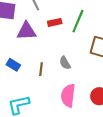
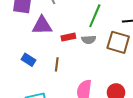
red rectangle: (55, 22) -> (68, 37), moved
gray semicircle: (65, 63) -> (89, 40), moved, turned -64

